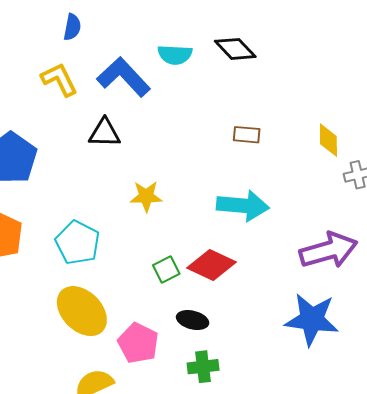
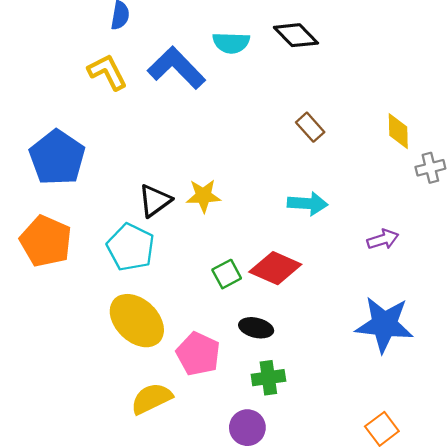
black triangle: (105, 133) -> (155, 201), moved, turned -36
brown rectangle: (247, 135) -> (310, 127), turned 44
cyan arrow: (243, 206) -> (308, 204), size x0.7
purple arrow: (329, 250) -> (383, 239), moved, size x0.5

